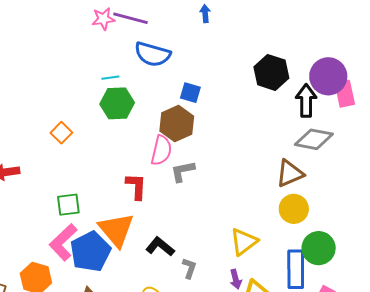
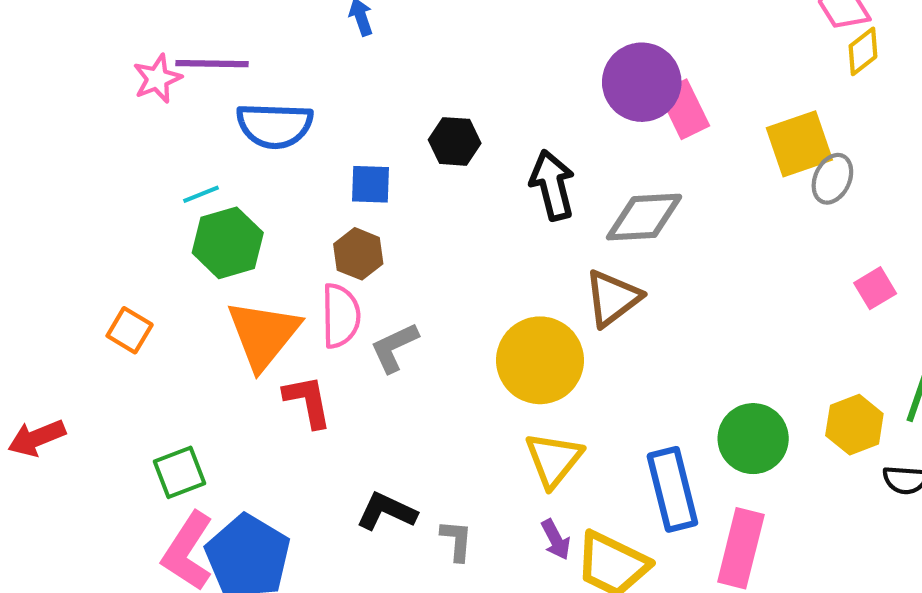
black hexagon: (271, 72) -> (455, 141), moved, size x0.7
black arrow: (306, 101) -> (552, 185), moved
brown hexagon: (177, 124) -> (358, 254), size x0.7
yellow circle: (294, 209) -> (540, 360), moved, size x1.4
orange triangle: (116, 230) -> (263, 334), moved, turned 33
green circle: (319, 248) -> (753, 439), moved

